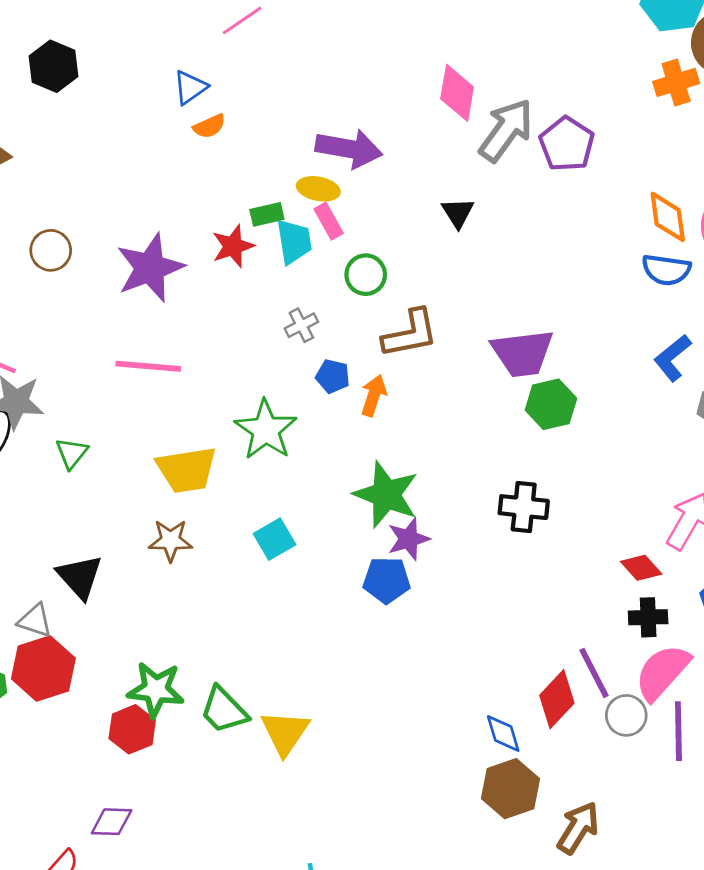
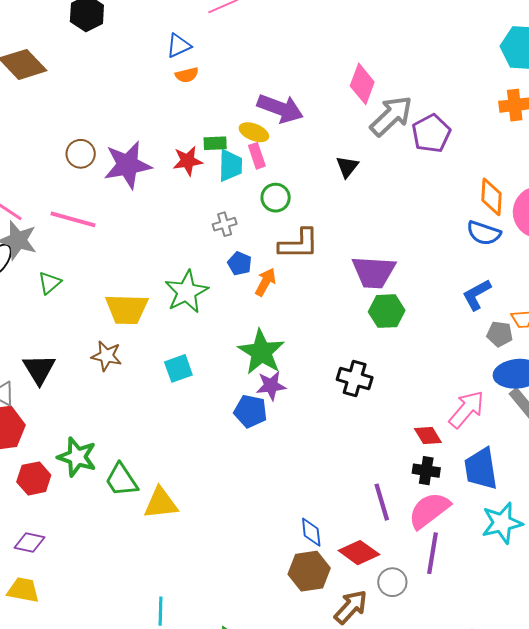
brown circle: (51, 250) -> (81, 154), moved
pink line: (148, 366) -> (73, 219), moved
red diamond: (557, 699) -> (359, 553), moved, turned 72
gray circle: (626, 715) -> (392, 582), moved
red hexagon: (132, 729) -> (34, 478), moved
yellow triangle: (285, 732) -> (161, 503), turned 39

